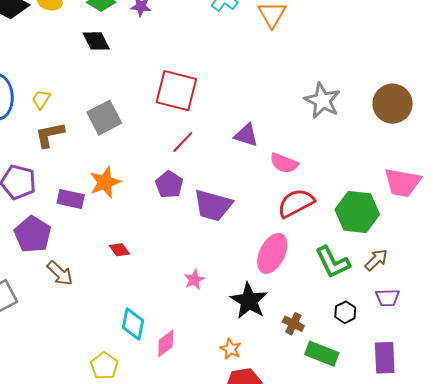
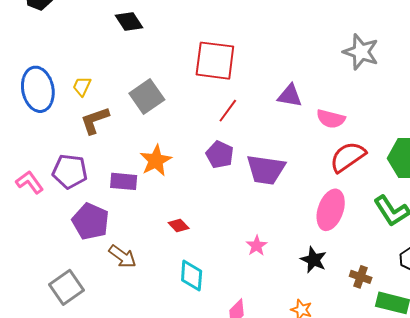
black star: (249, 301) -> (314, 260), size x0.7
cyan diamond: (133, 324) -> (192, 276), moved

